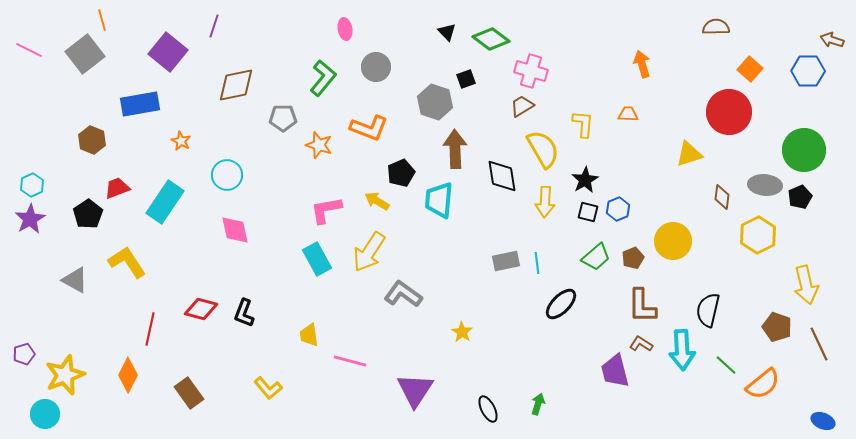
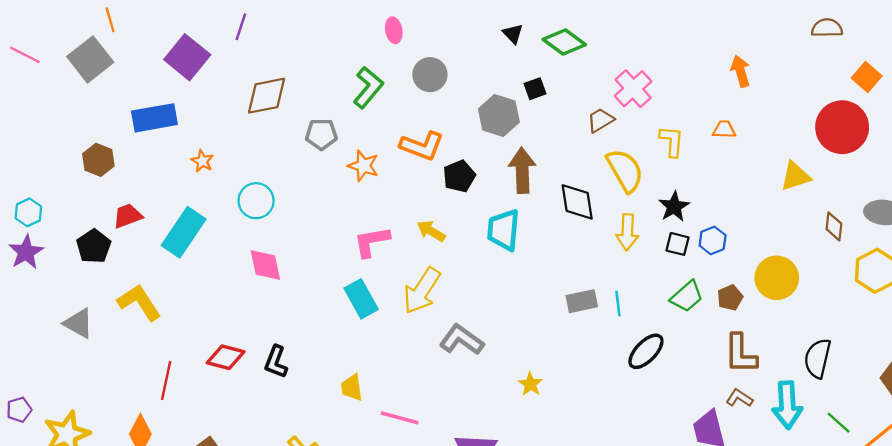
pink cross: (531, 71) -> (633, 89), moved, turned 32
black pentagon: (401, 173) -> (459, 176), moved

